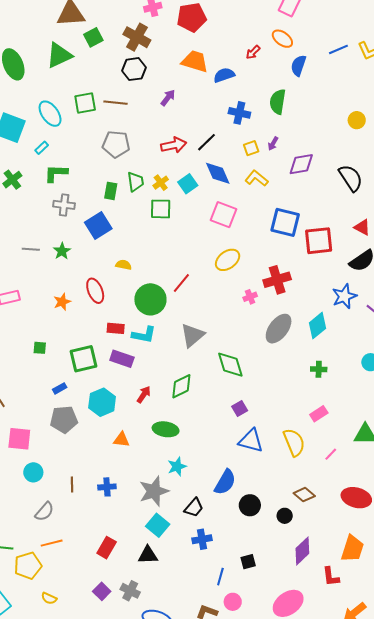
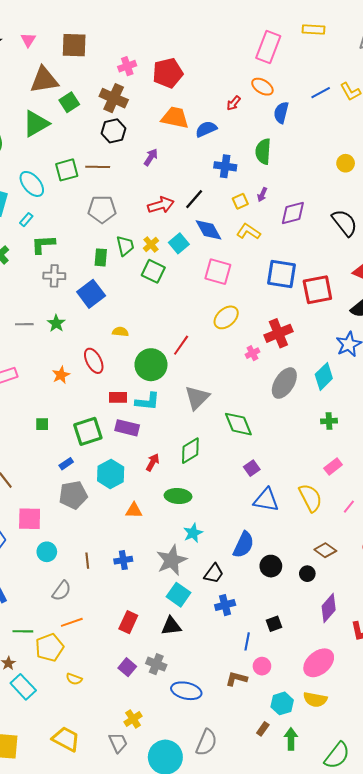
green square: (161, 209) -> (153, 271), turned 30

